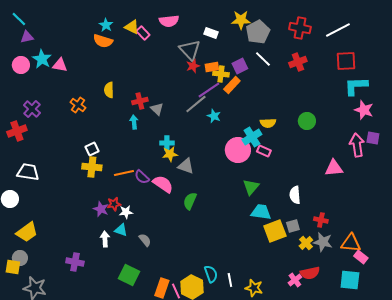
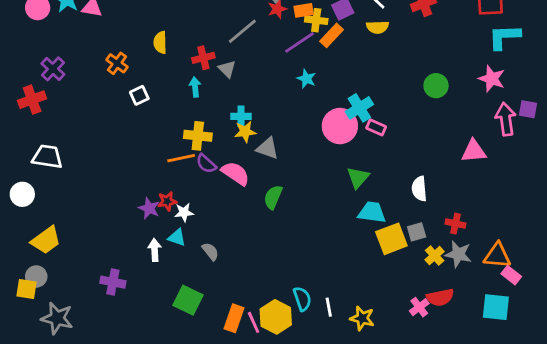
gray line: (196, 104) -> (242, 31), moved
pink star: (364, 110) -> (492, 79), moved
yellow semicircle: (268, 123) -> (378, 27), moved
white square: (92, 149) -> (139, 95), moved
yellow cross: (92, 167) -> (198, 136), moved

